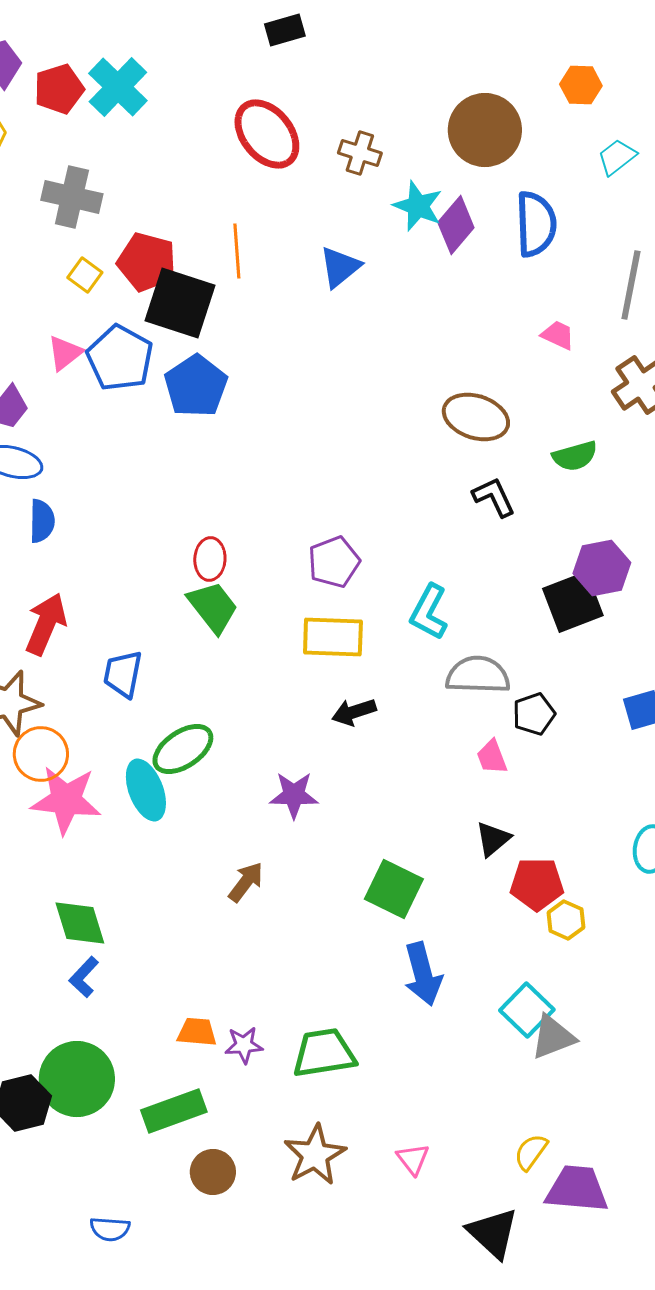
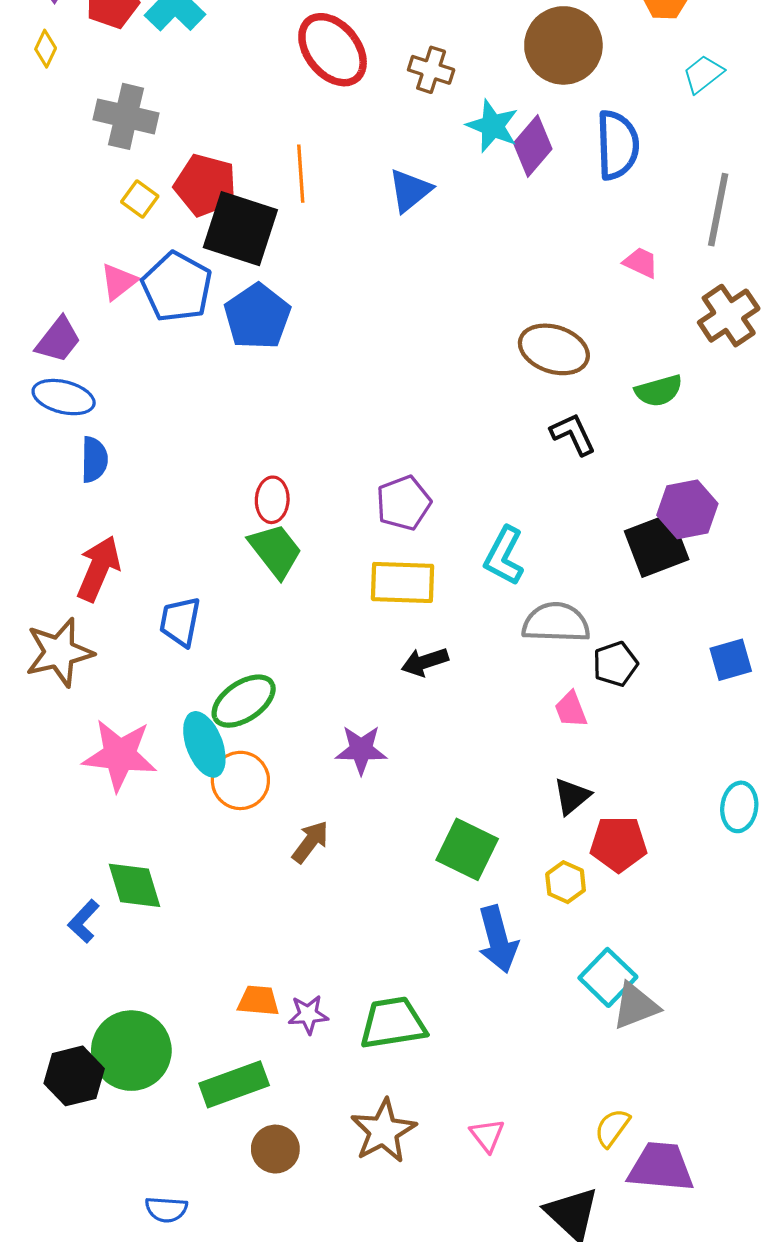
orange circle: (41, 754) -> (240, 780), moved
yellow hexagon: (566, 920) -> (566, 882), moved
blue L-shape: (84, 977) -> (84, 921), moved

